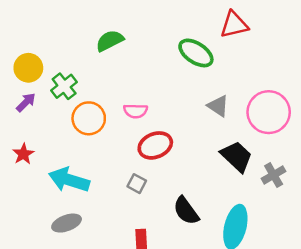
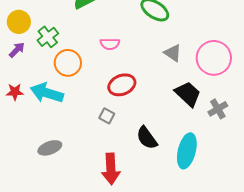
pink semicircle: (136, 111) -> (110, 44), moved
red star: (23, 154) -> (15, 92), turned 30
cyan arrow: (69, 180) -> (47, 93), moved

